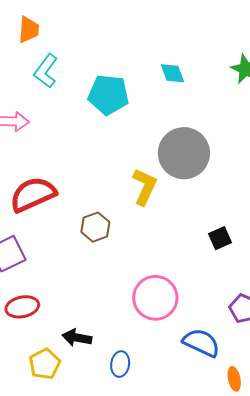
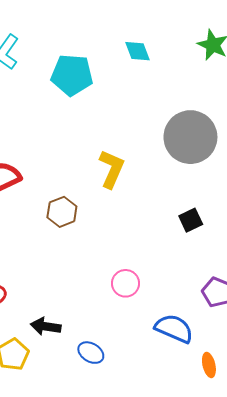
gray circle: (184, 153) -> (190, 137), moved
pink circle: (155, 298) -> (126, 283), size x0.6
blue ellipse: (120, 364) -> (91, 353), turned -65

